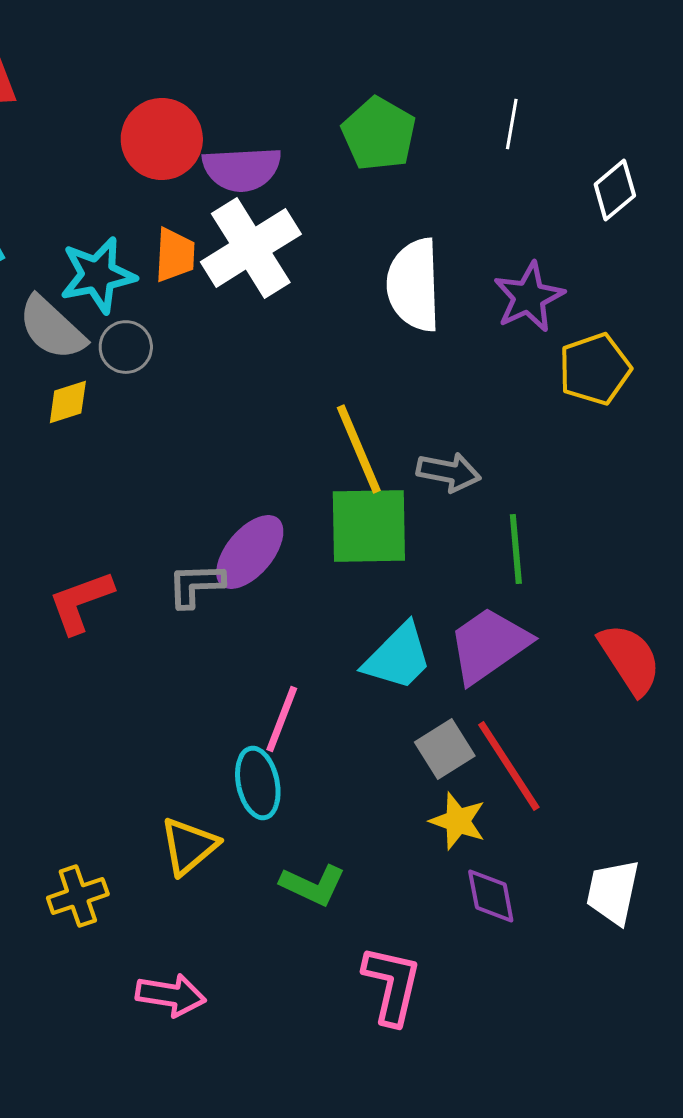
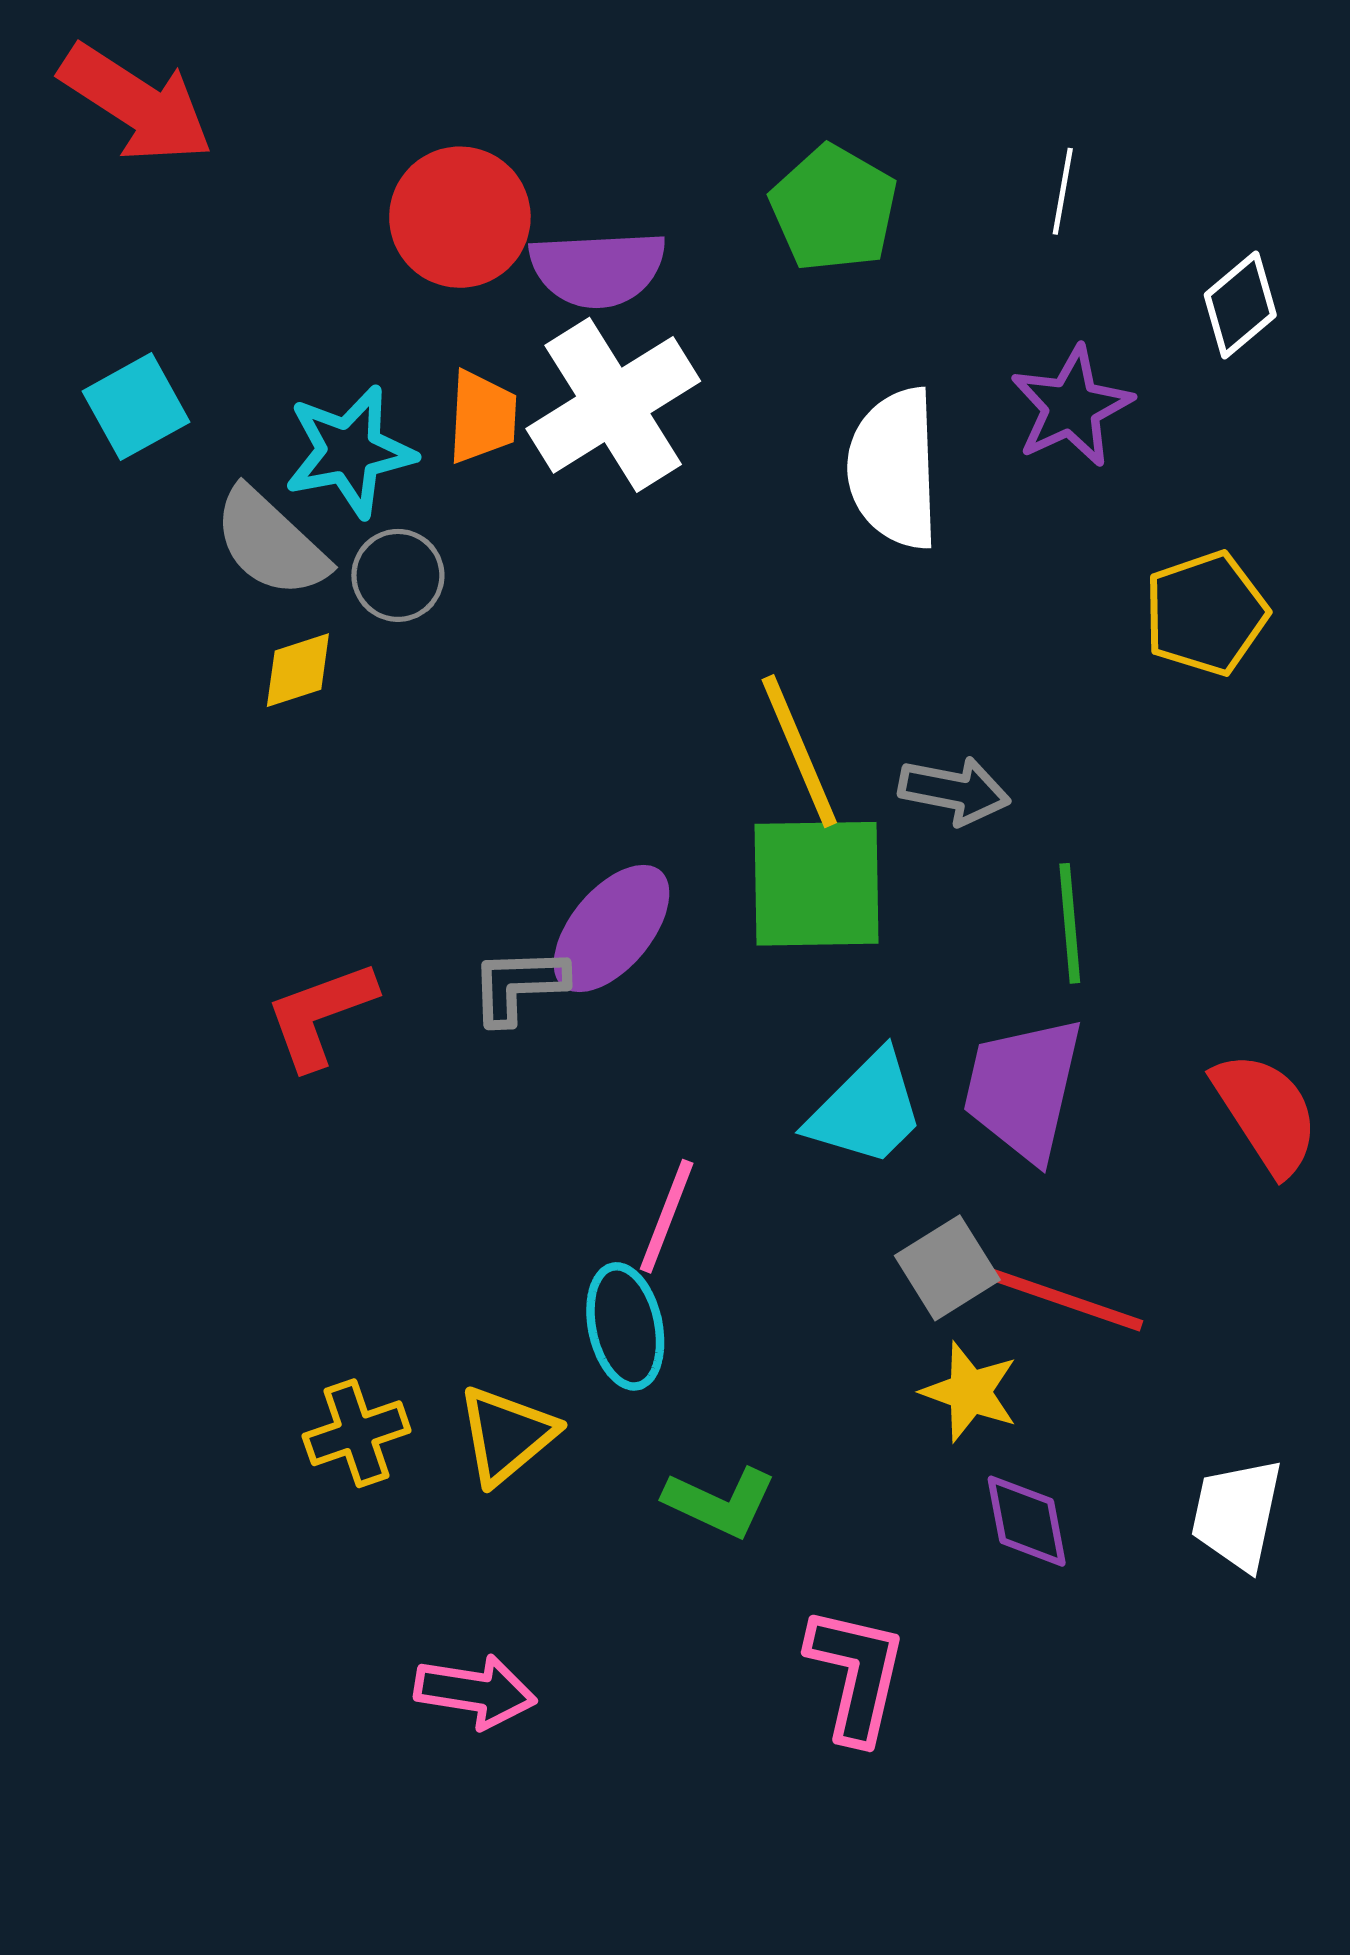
purple star: (529, 297) -> (1071, 407), moved
purple trapezoid: (489, 645) -> (1023, 1089), turned -42
red line: (509, 766) -> (1058, 1297), turned -38
yellow cross: (78, 896) -> (357, 1433), moved

